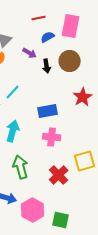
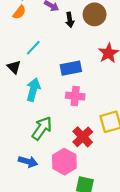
green arrow: (21, 167) -> (42, 128), turned 50
pink hexagon: (33, 210) -> (64, 162), moved

